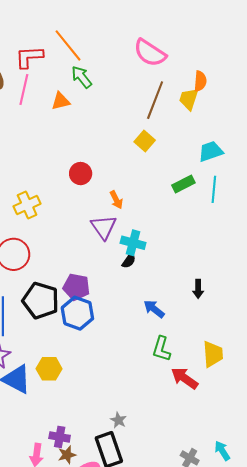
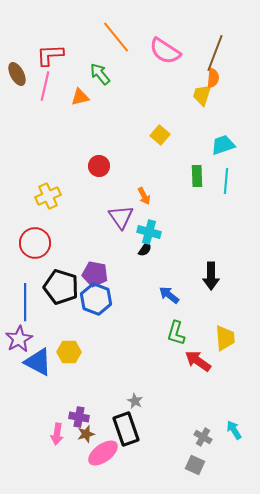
orange line: (68, 45) -> (116, 37), moved
brown line: (155, 100) -> (215, 53), moved
green rectangle: (183, 184) -> (197, 176), turned -65
orange arrow: (116, 200) -> (144, 196), moved
black arrow: (198, 289) -> (211, 276), size x1.5

